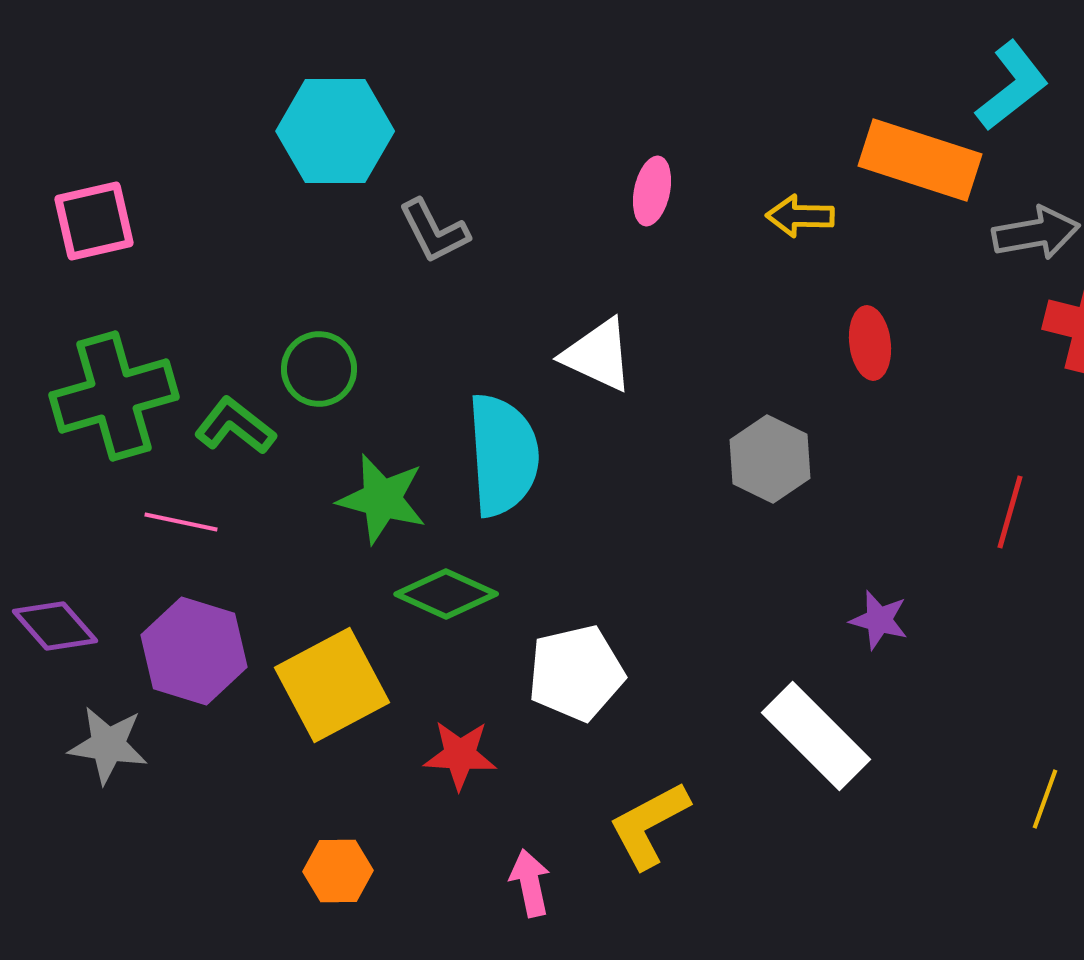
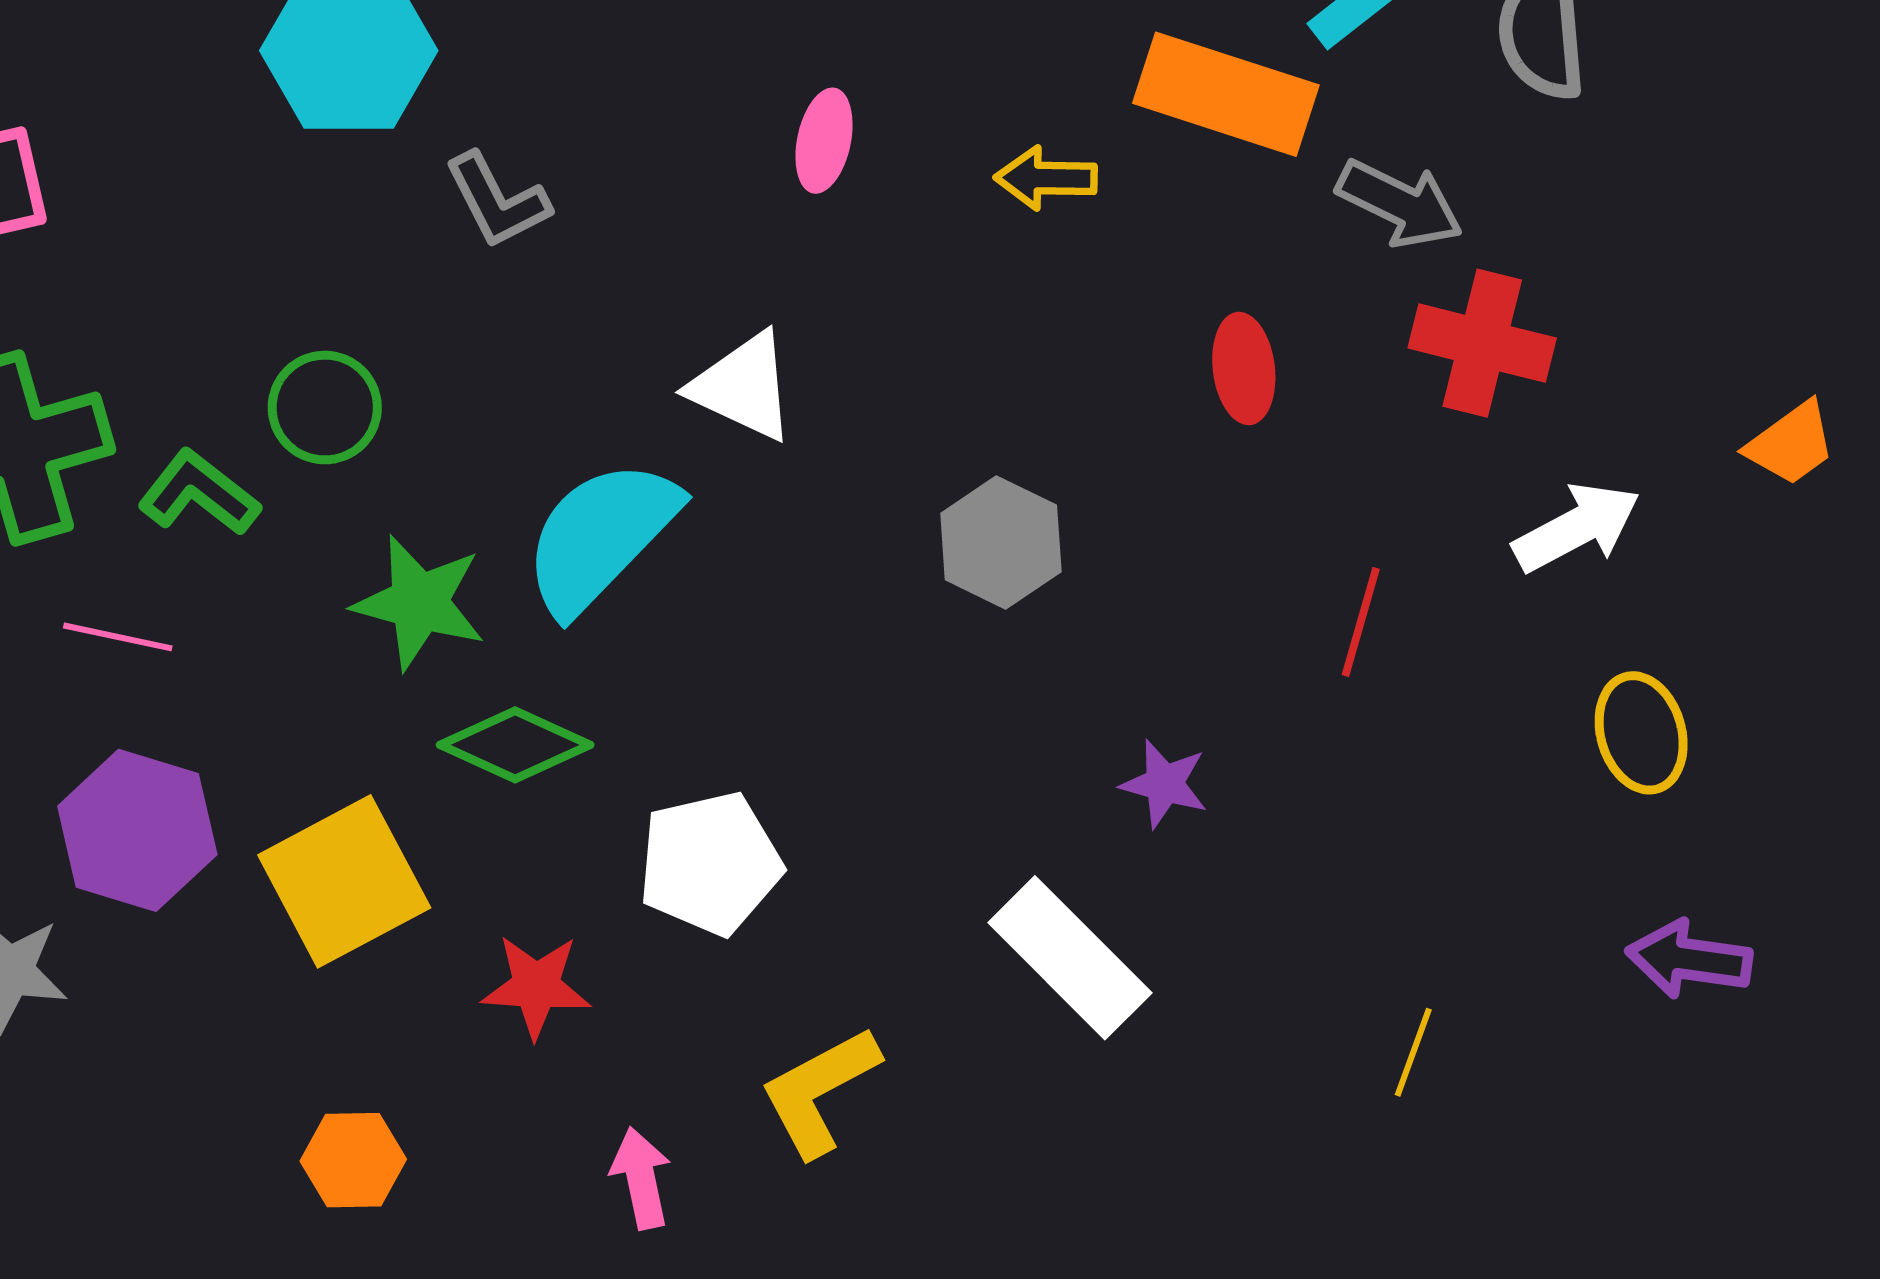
gray arrow: (1036, 233) -> (1400, 204), turned 36
red ellipse: (870, 343) -> (1244, 369), moved
cyan semicircle: (503, 455) -> (601, 536), turned -132

